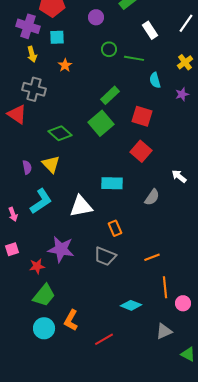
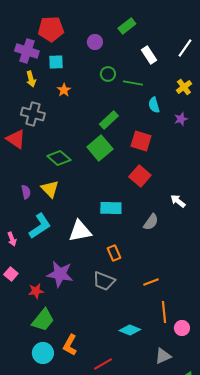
pink square: (12, 249) -> (11, 274), turned -32

